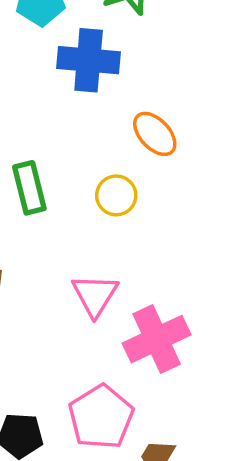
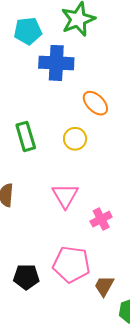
pink cross: (157, 339) -> (101, 219), size x0.6
pink pentagon: (101, 417) -> (71, 264), turned -30

